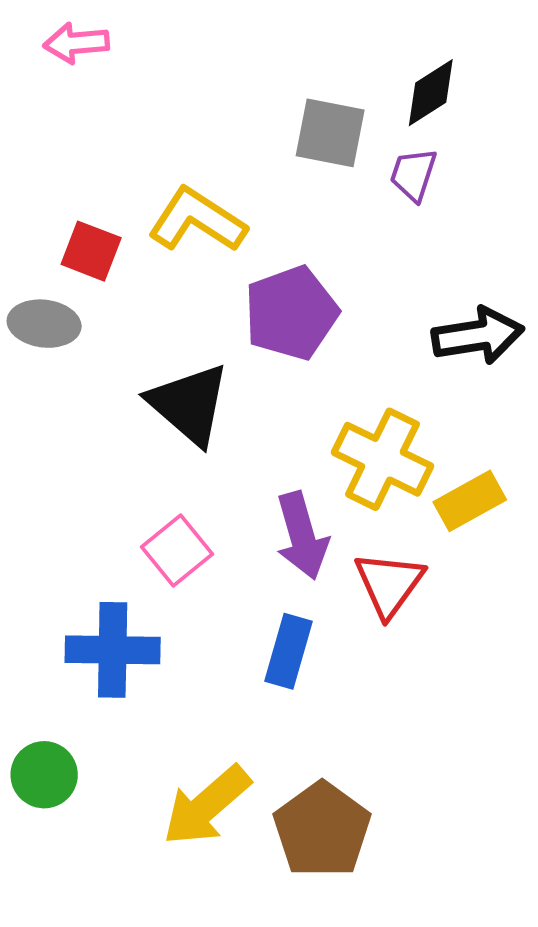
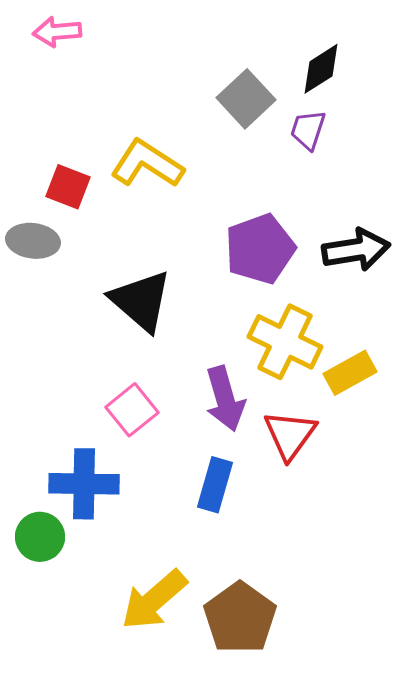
gray square: (330, 133) -> (246, 99), turned 36
purple pentagon: (291, 313) -> (260, 249), moved
green circle: (44, 775) -> (40, 537), moved

